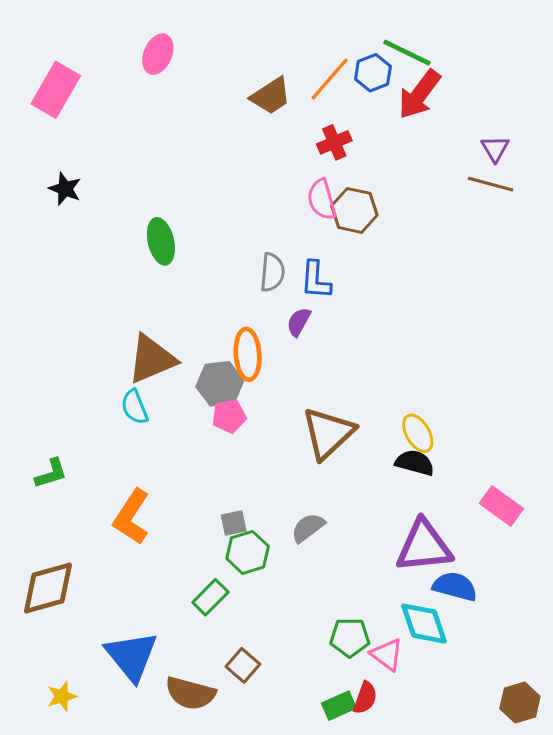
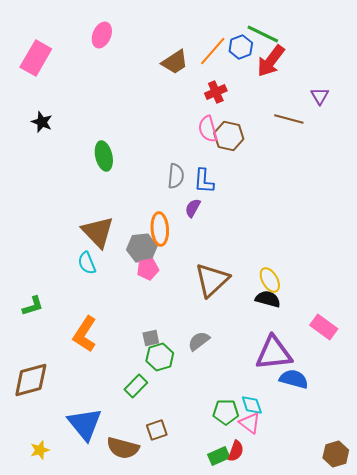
brown line: (491, 184) -> (289, 119), moved
brown triangle: (152, 359) -> (98, 232), turned -51
cyan diamond: (424, 624) -> (252, 405), moved, size x0.7
brown square: (243, 665) -> (157, 430), turned 30

